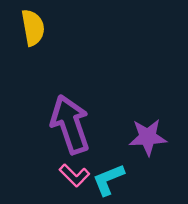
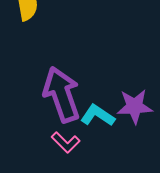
cyan L-shape: (108, 180) -> (98, 115), moved, turned 56

